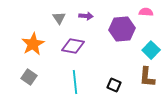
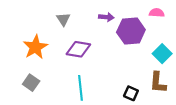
purple arrow: (86, 16) -> (106, 17), moved
black square: (114, 85) -> (131, 93), moved

